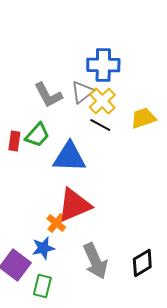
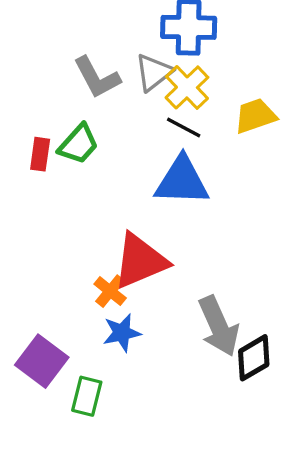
blue triangle: (69, 157) -> (182, 181), moved
blue star: (43, 248) -> (122, 333), moved
gray arrow: (95, 261) -> (219, 326), moved

